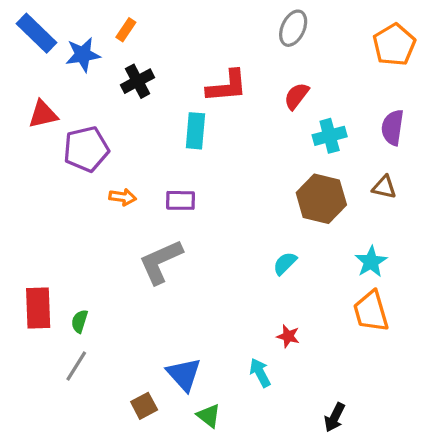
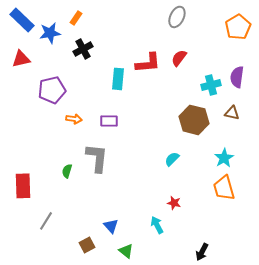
red L-shape: (227, 86) -> (148, 63), moved
red triangle: (43, 114) -> (21, 59), moved
cyan cross: (330, 136) -> (211, 85), moved
gray L-shape: (161, 262) -> (97, 158), turned 120
green semicircle: (80, 321) -> (67, 171), moved
blue triangle: (184, 374) -> (111, 226), size x0.7

